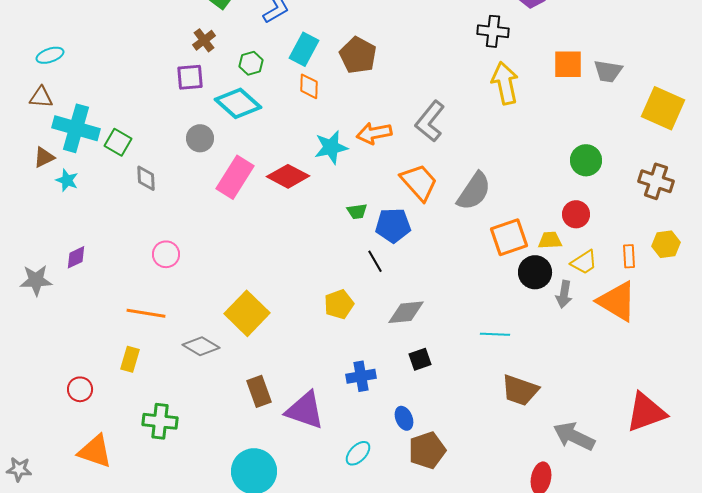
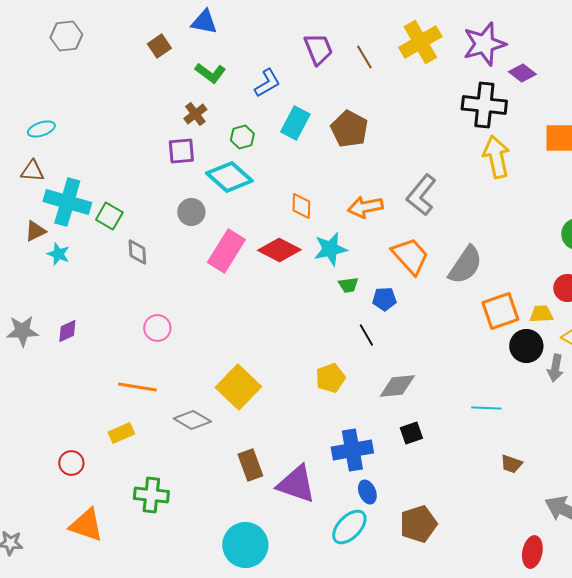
black cross: (493, 31) -> (484, 105), size x1.4
orange diamond: (309, 86) -> (301, 206), moved
cyan star: (331, 147) -> (330, 249), moved
blue pentagon: (393, 225) -> (384, 299), size x0.7
gray star: (36, 280) -> (22, 331), moved
yellow rectangle: (130, 359) -> (121, 433), turned 50
blue cross: (361, 376) -> (352, 450), size x1.4
brown trapezoid: (520, 390) -> (511, 464), size x0.6
blue ellipse: (404, 418) -> (367, 492), moved
cyan ellipse: (358, 453) -> (349, 527), size x1.4

